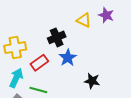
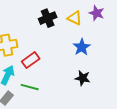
black cross: (57, 37) -> (48, 18), moved
blue star: (68, 58) -> (82, 47), moved

